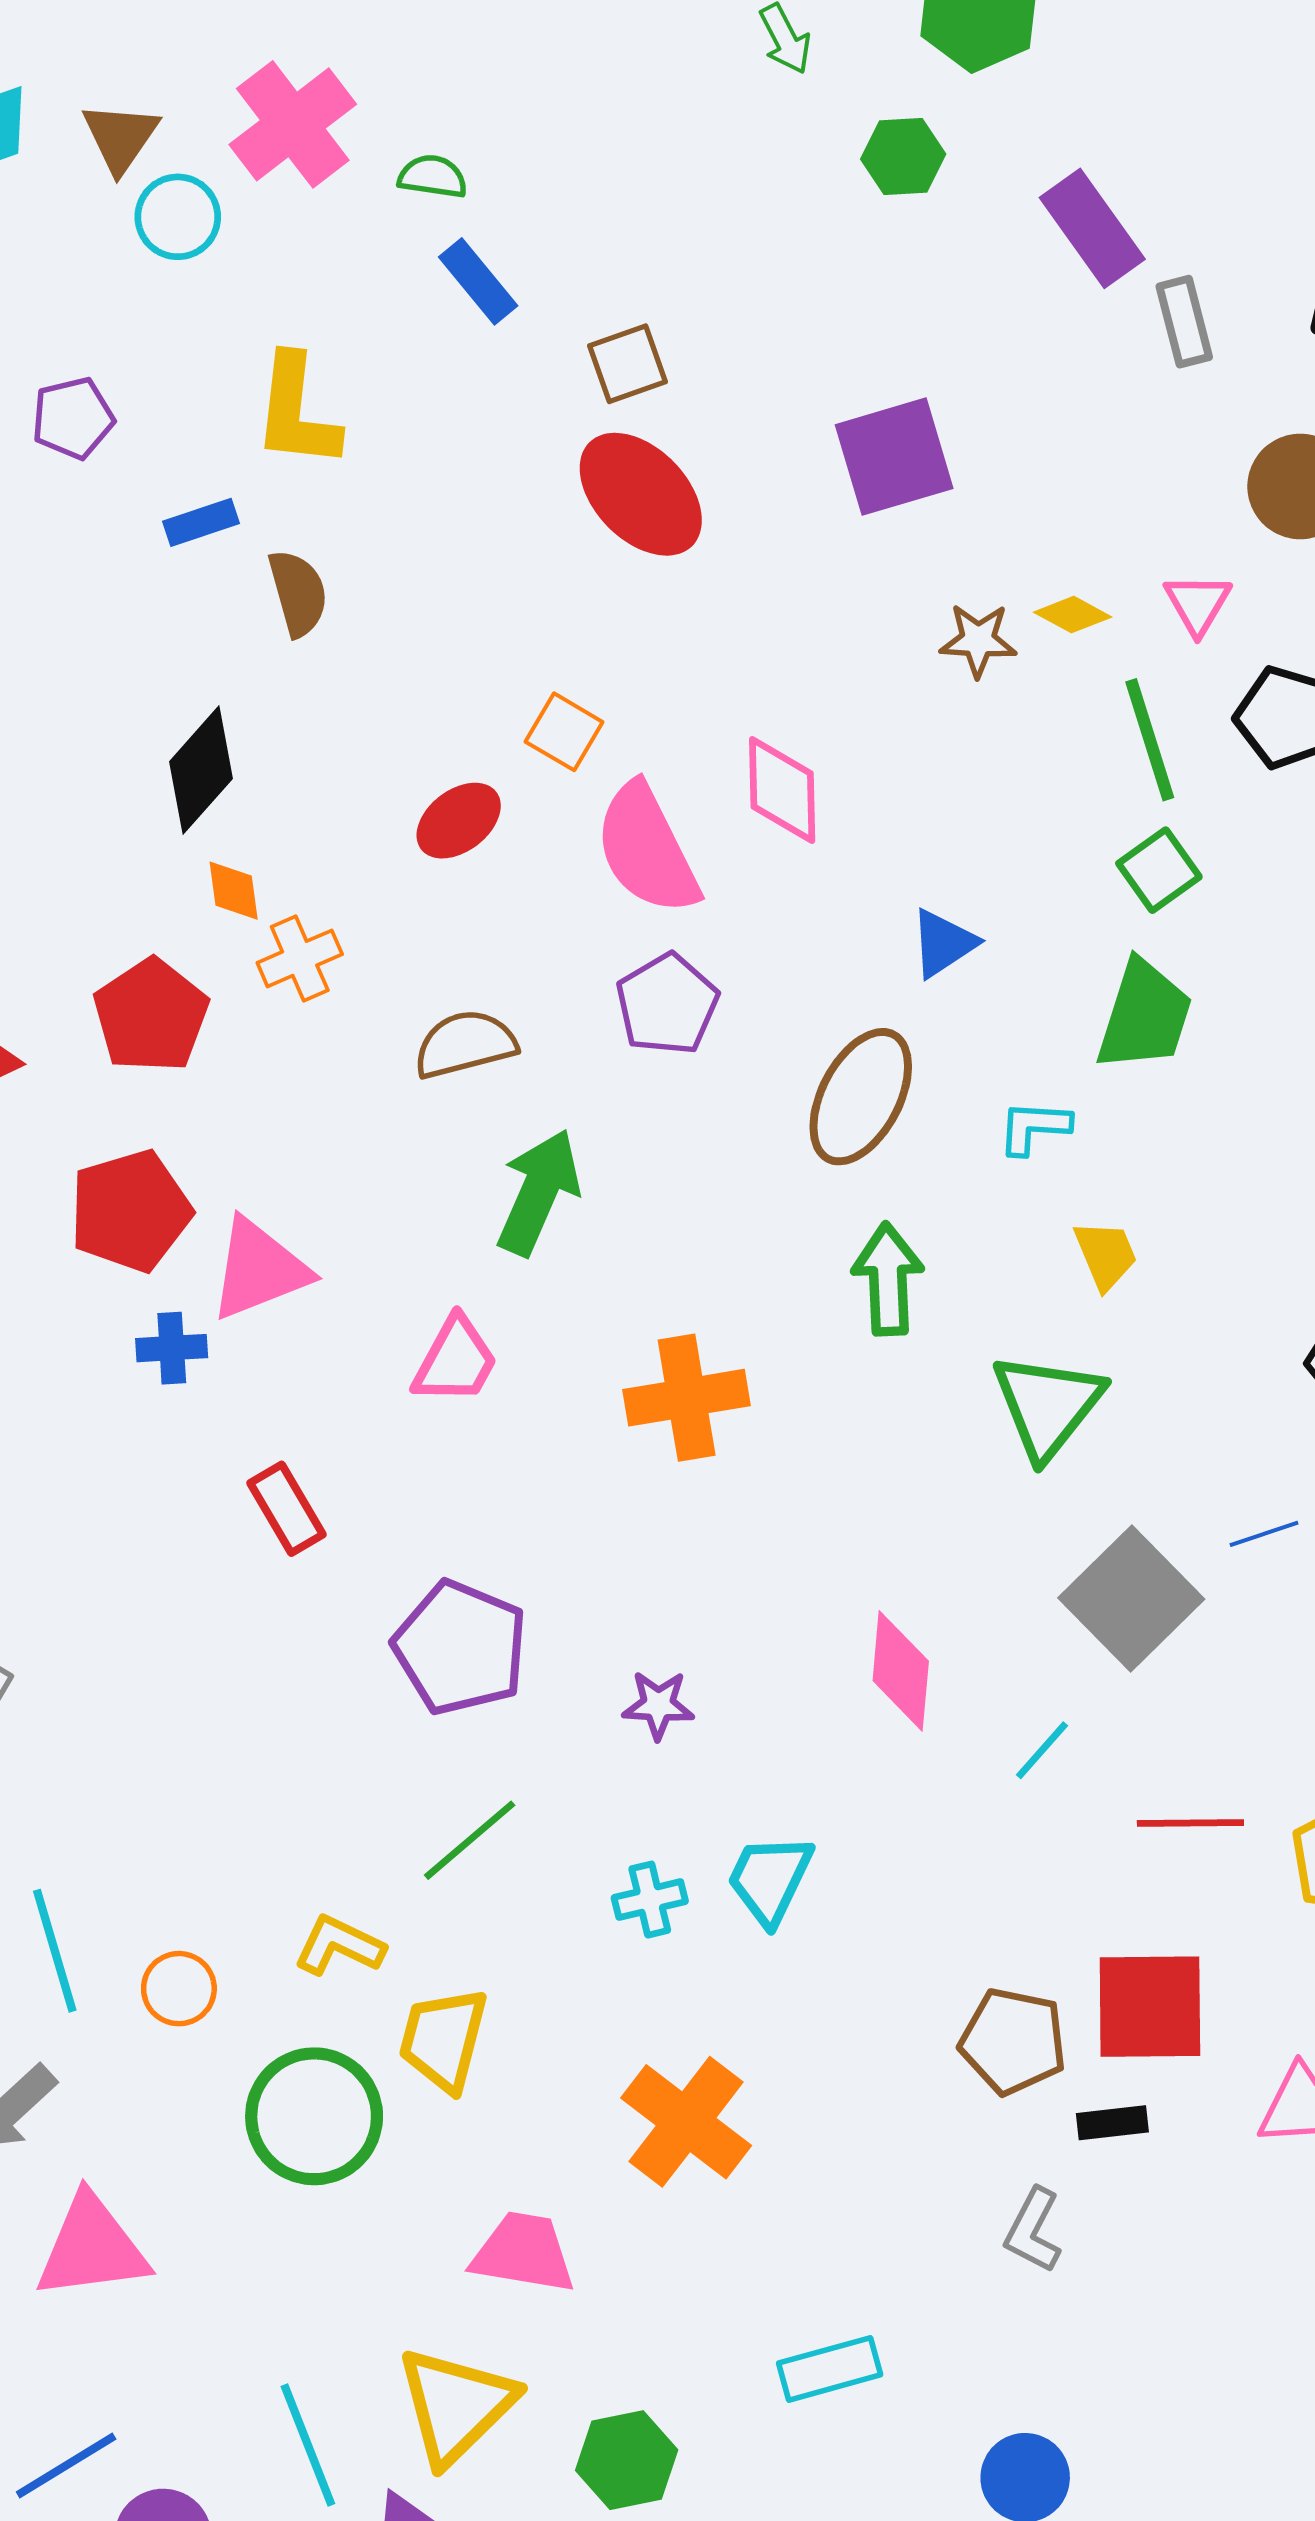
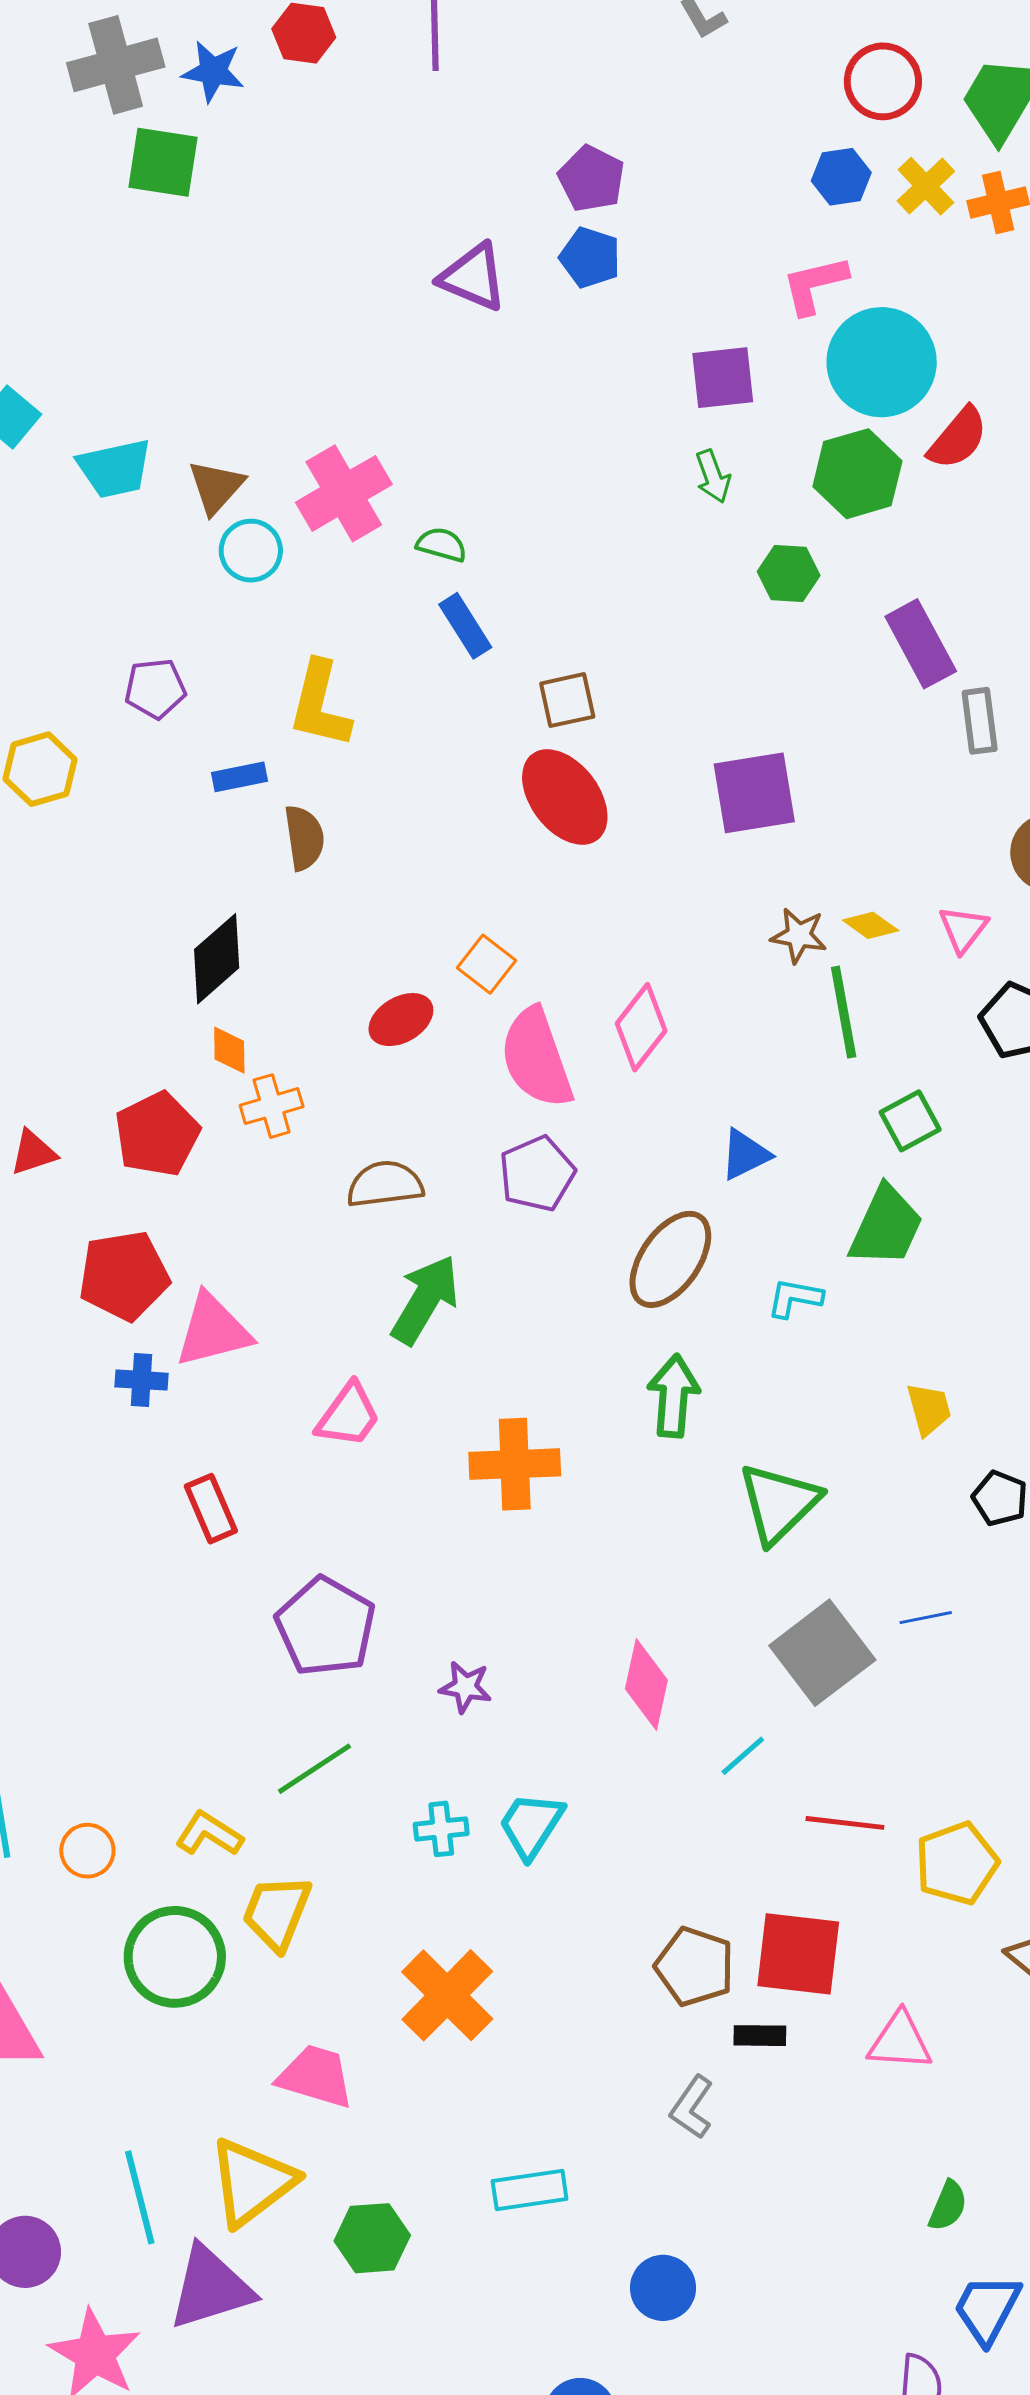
green line: (1150, 740) -> (844, 1012), moved
pink diamond: (782, 790) -> (641, 1027), turned 32
yellow trapezoid: (1106, 1255) -> (929, 1409), moved

